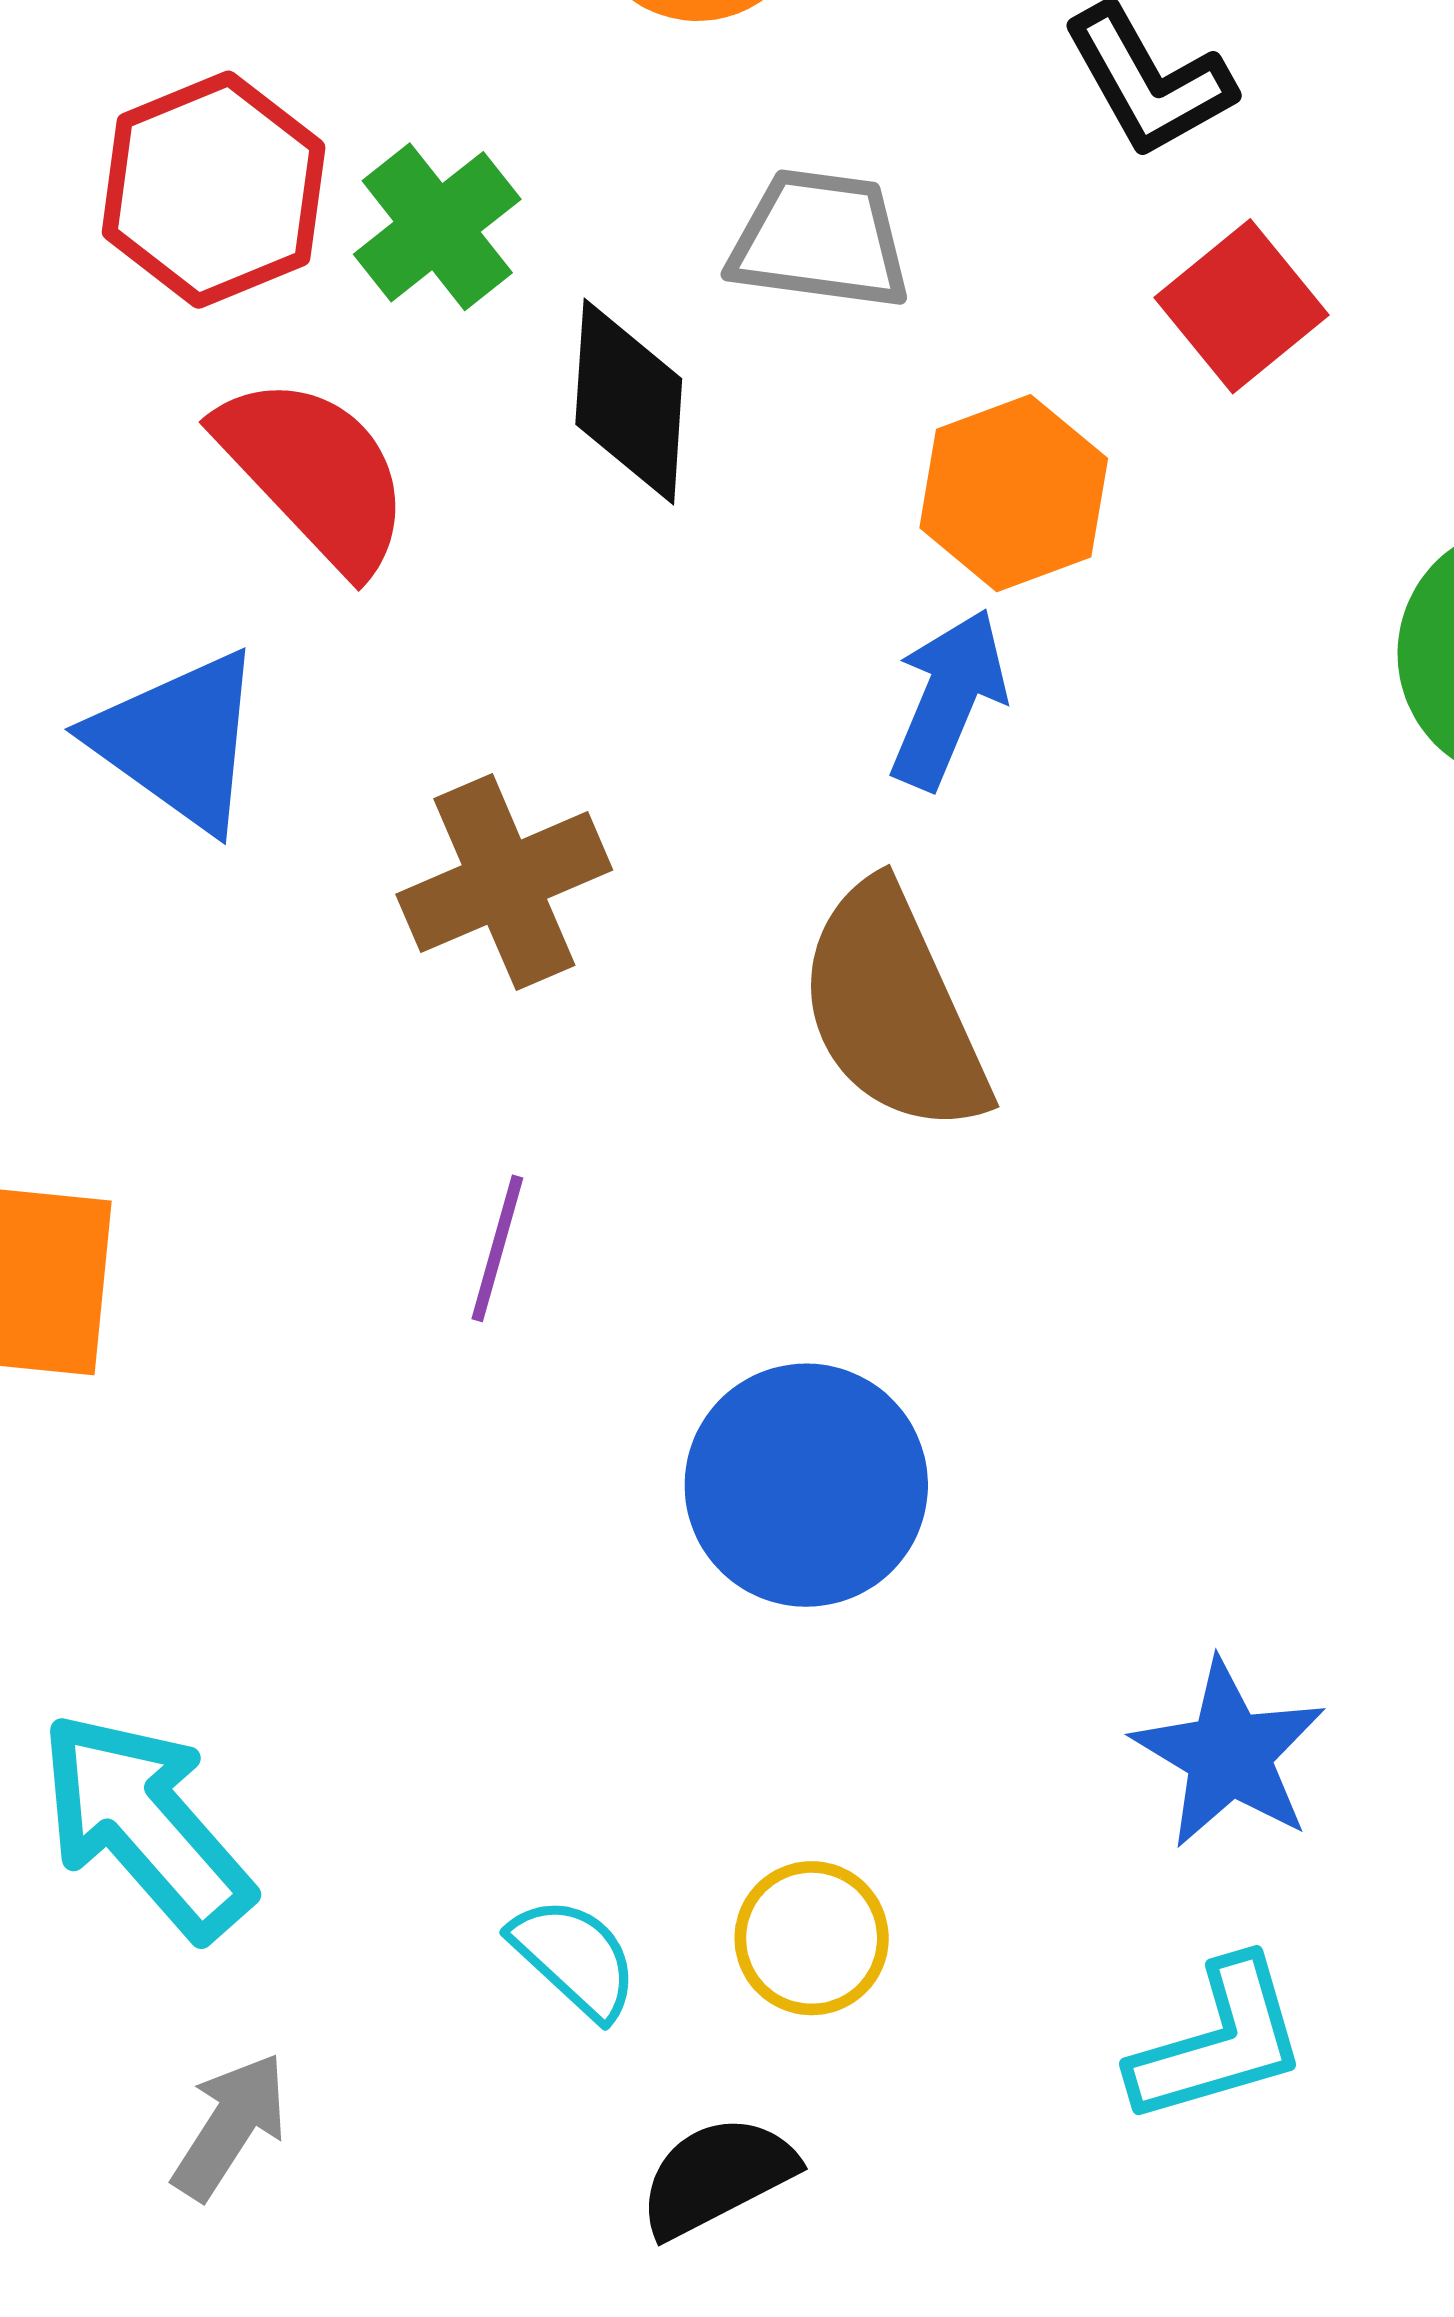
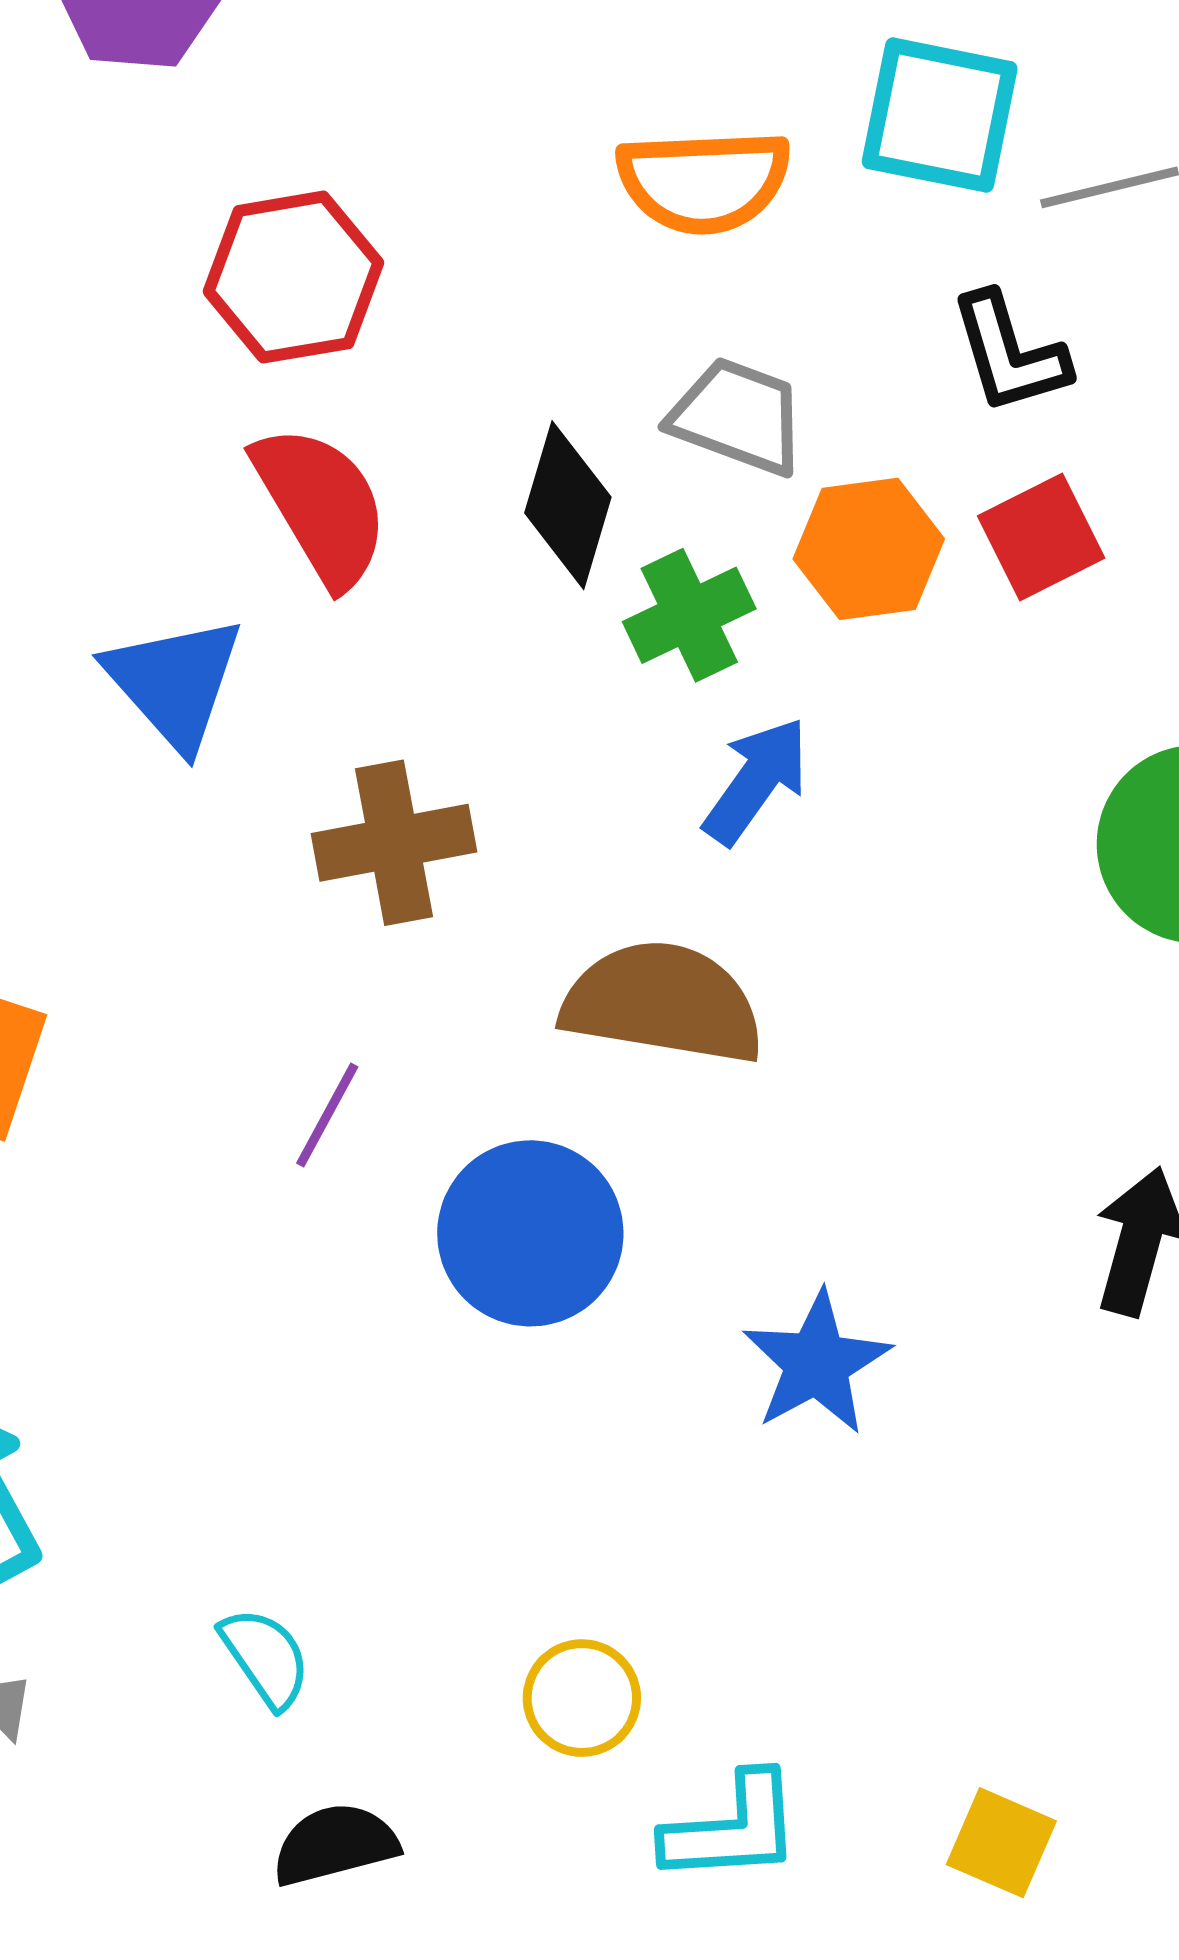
green cross: (437, 227) -> (689, 615), moved
orange hexagon: (1014, 493) -> (869, 549), moved
brown semicircle: (893, 1009) -> (663, 1003), turned 111
blue circle: (806, 1485) -> (530, 1233), moved
blue star: (1229, 1754) -> (817, 1363), moved
yellow circle: (812, 1938) -> (582, 1698), moved

